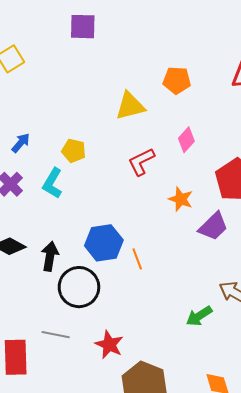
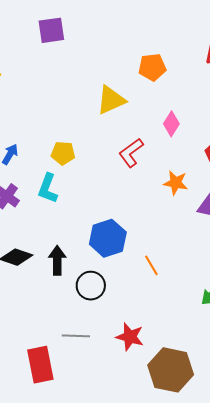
orange line: (137, 259) -> (151, 265), moved
black circle: (79, 287) -> (91, 286), size x0.7

